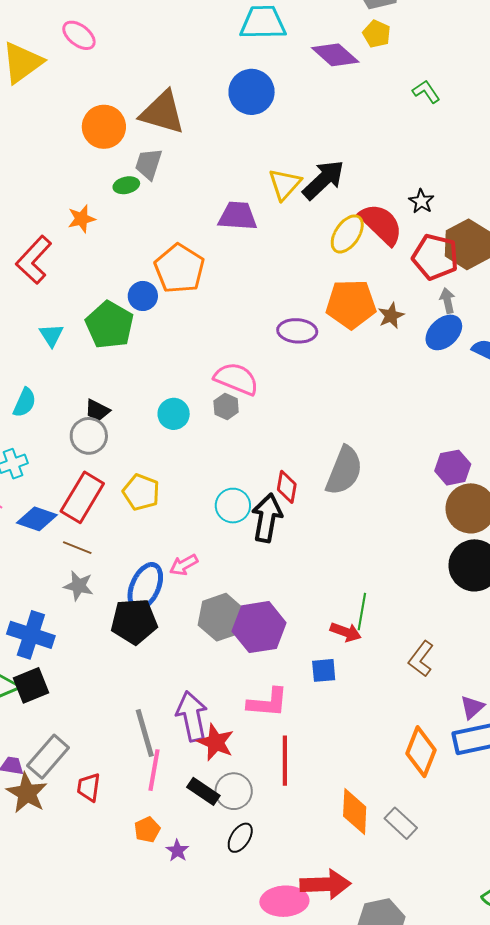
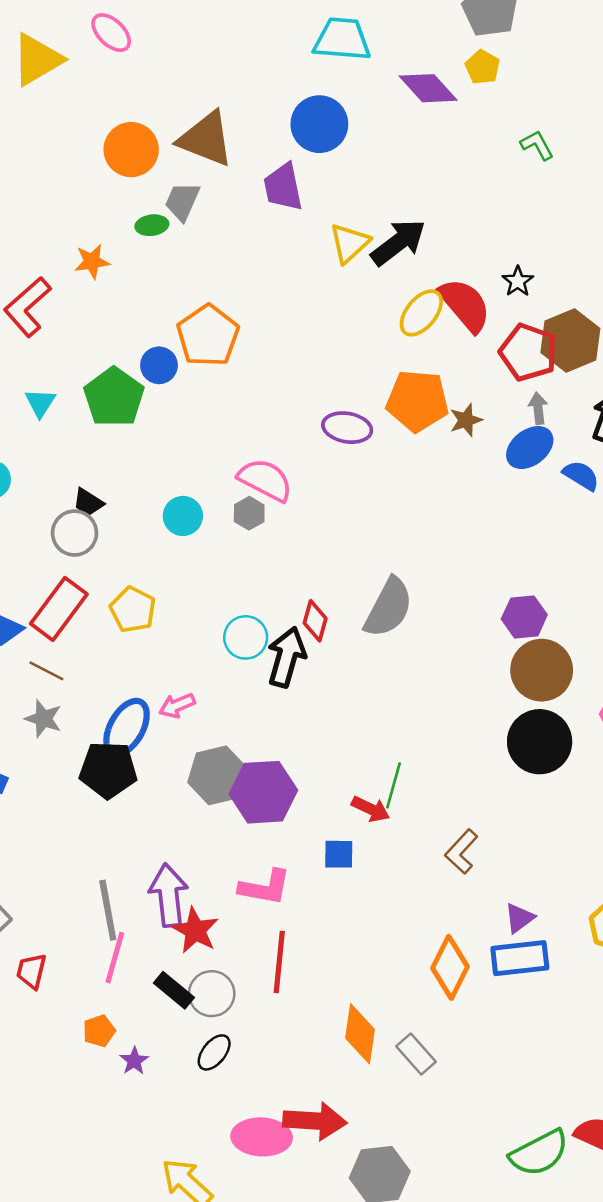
purple trapezoid: (238, 216) -> (283, 187), moved, turned -111

